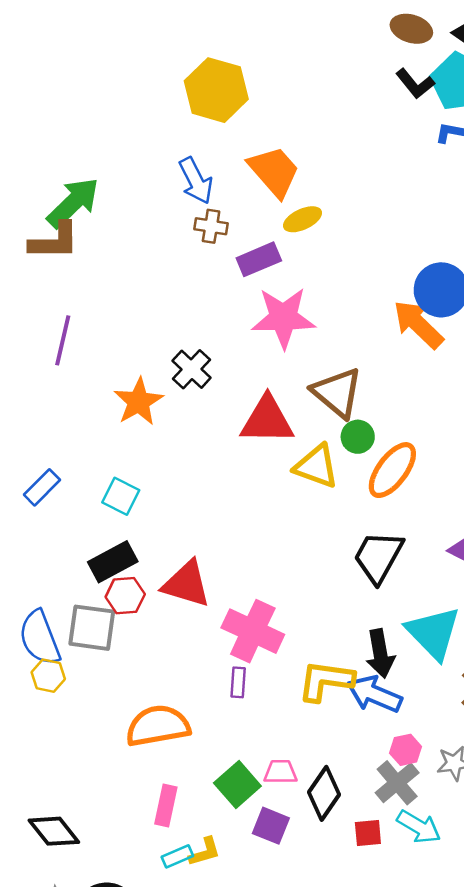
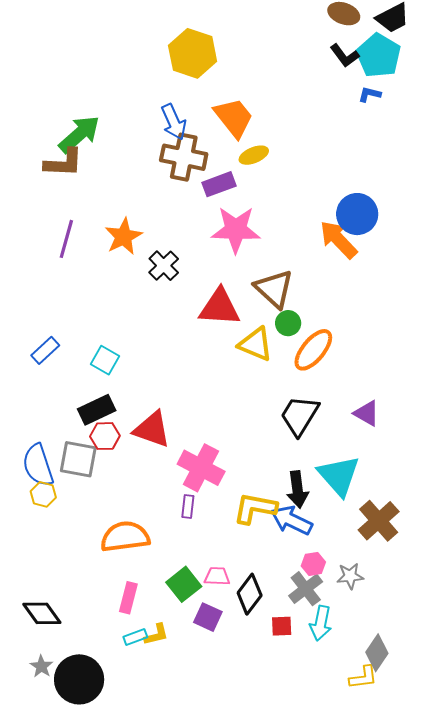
brown cross: (211, 226) -> (184, 157), size x1.8
orange star: (138, 402) -> (123, 237), moved
cyan arrow: (419, 827) -> (321, 623), turned 68

